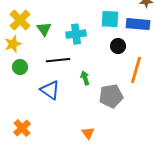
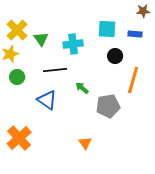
blue rectangle: (138, 24) -> (135, 34), size x0.6
green arrow: (85, 78) -> (82, 88), turned -32
orange cross: (22, 128) -> (19, 138), size x1.4

